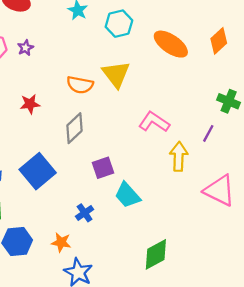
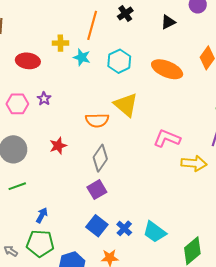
yellow arrow: (179, 156) -> (194, 163), turned 105
purple square: (103, 168) -> (97, 190), moved
blue square: (38, 171) -> (97, 226), moved, size x0.7
cyan trapezoid: (127, 195) -> (155, 232), moved

